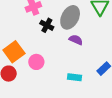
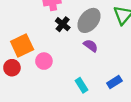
cyan rectangle: (75, 77) -> (82, 85), turned 40

